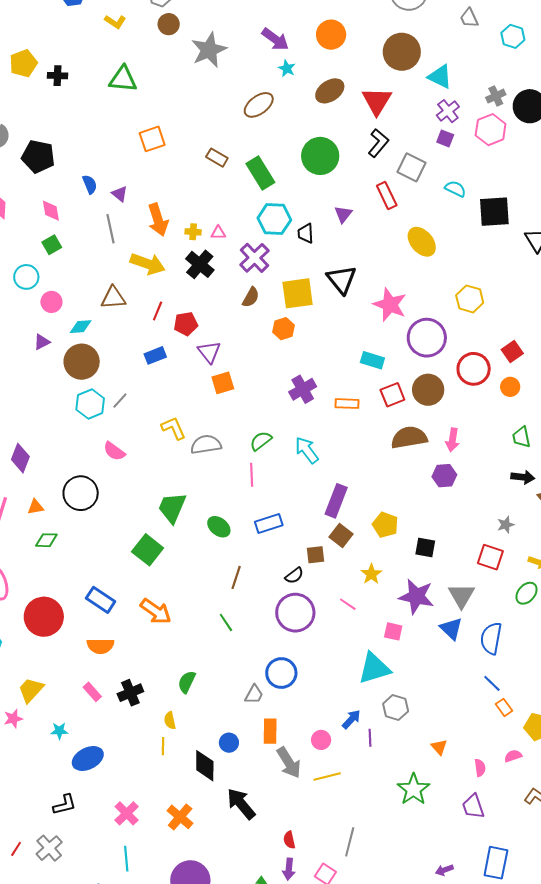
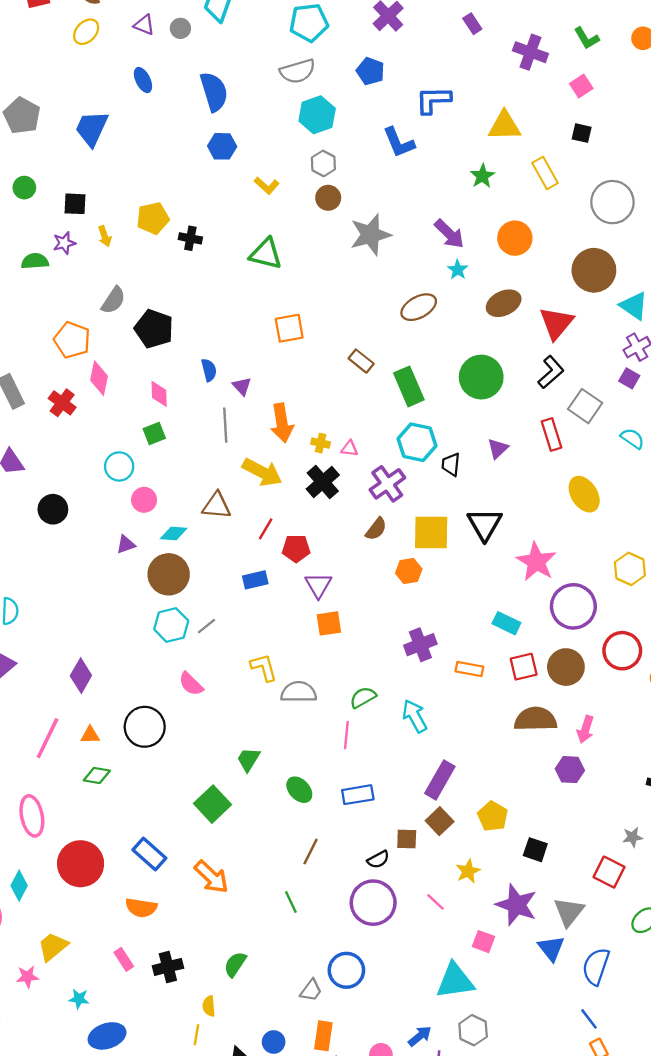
green trapezoid: (172, 508) -> (248, 759), size x0.7

